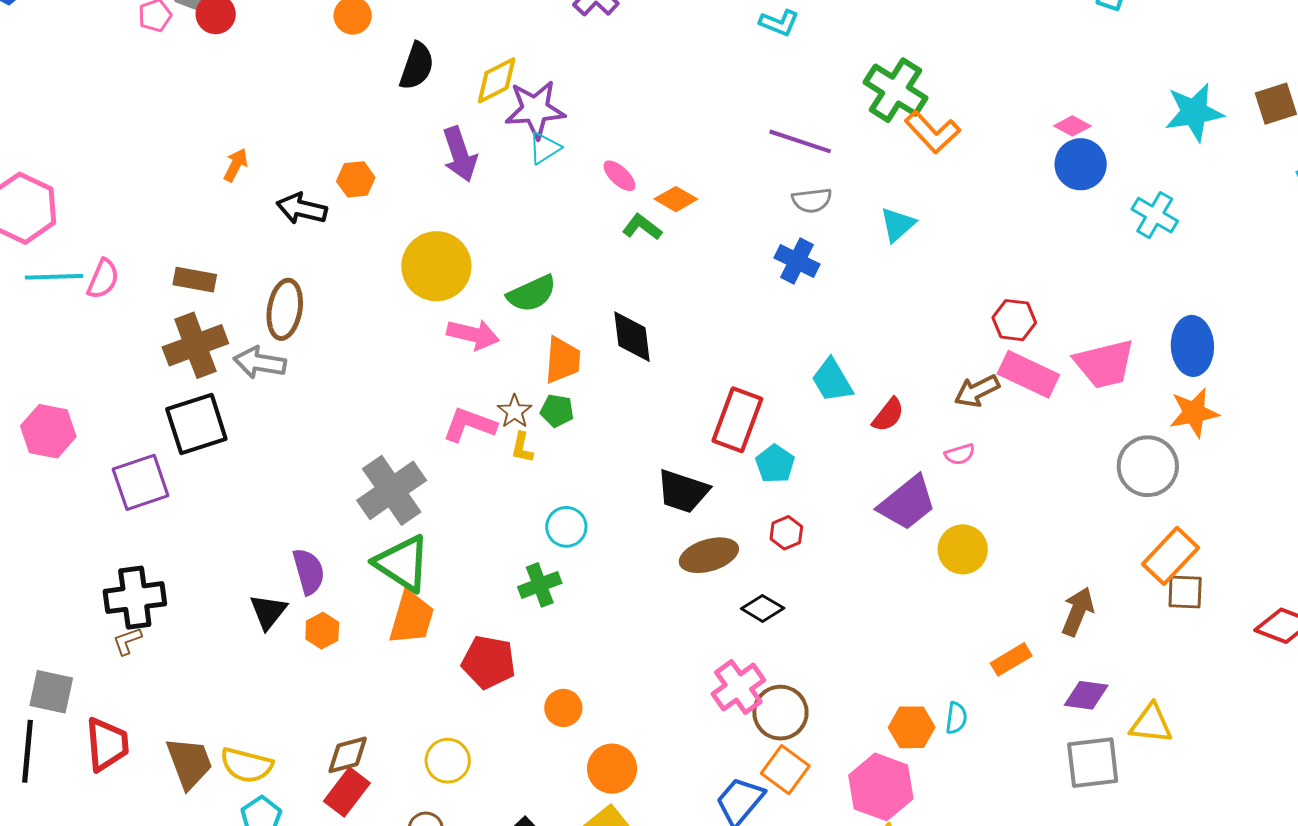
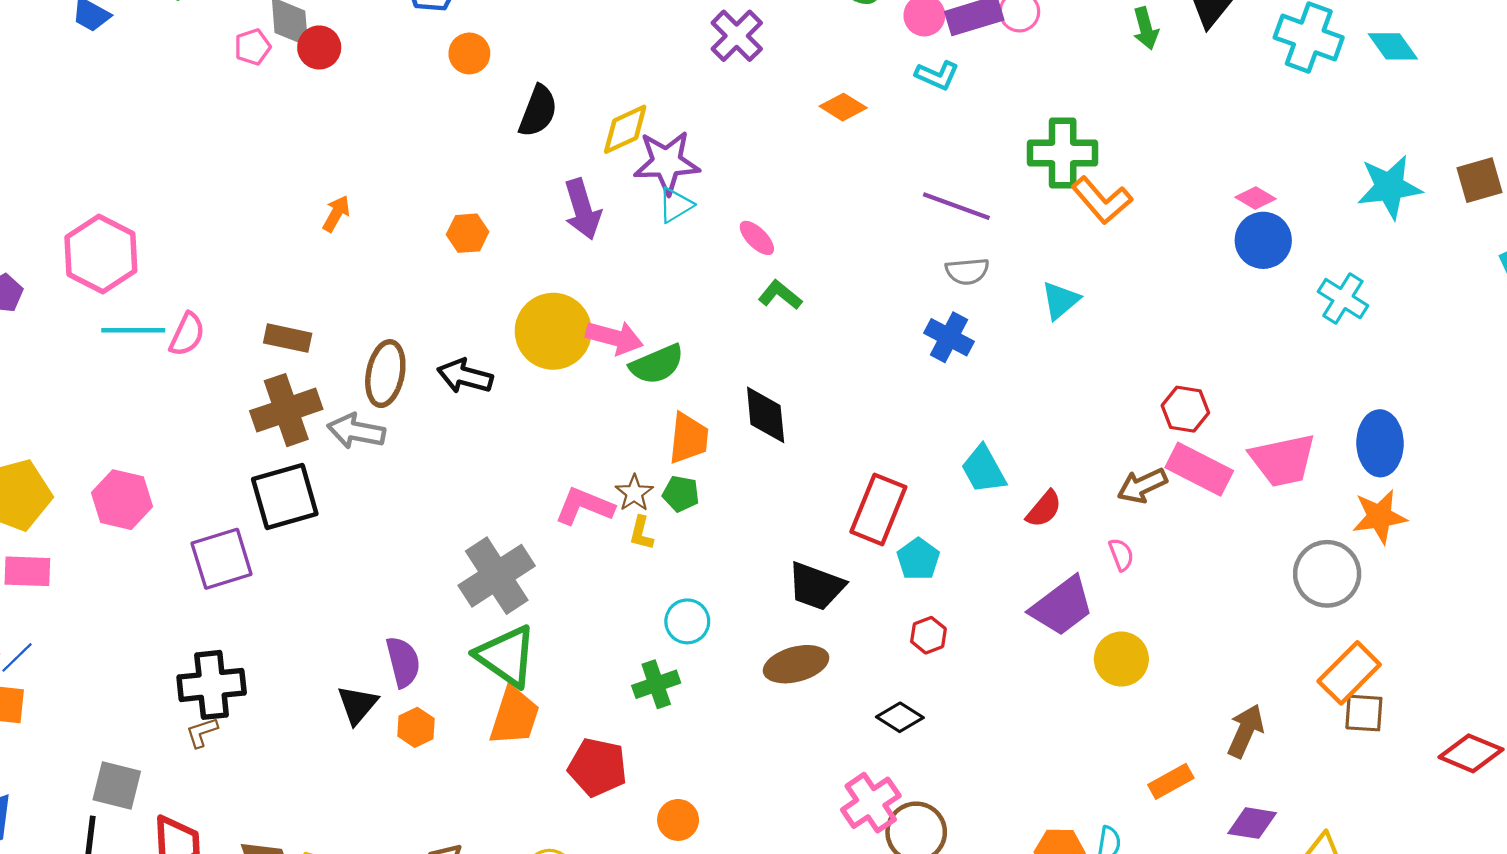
green cross: (896, 90) -> (1063, 153), turned -34
orange diamond: (676, 199) -> (843, 107), moved
black arrow: (302, 209) -> (465, 376), moved
pink arrow: (473, 334) -> (614, 338), moved
pink semicircle: (960, 454) -> (1121, 555), turned -96
brown ellipse: (709, 555) -> (796, 664), moved

